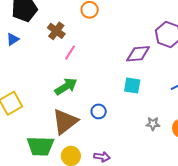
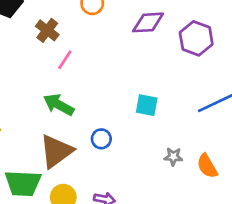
purple diamond: (138, 54) -> (148, 22), moved
green arrow: (66, 87) -> (59, 105), turned -120

